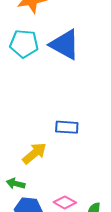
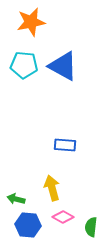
yellow arrow: (34, 153) -> (52, 188), moved, turned -65

